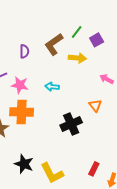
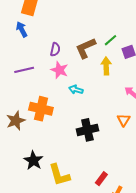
yellow arrow: (77, 58) -> (106, 66), turned -108
pink star: (20, 85) -> (59, 70), moved
orange triangle: (95, 105) -> (124, 120), moved

